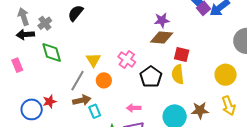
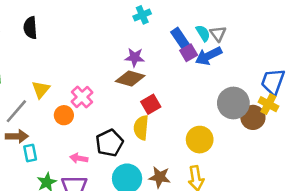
black semicircle: (76, 13) -> (30, 28), turned -54
red square: (182, 55) -> (151, 104), turned 35
black pentagon: (151, 77) -> (109, 143), moved
orange circle: (104, 80) -> (64, 115), moved

